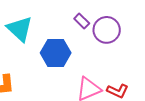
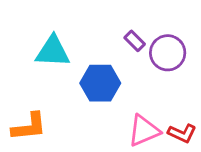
cyan triangle: (20, 29) -> (53, 51), turned -40

